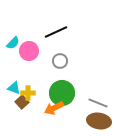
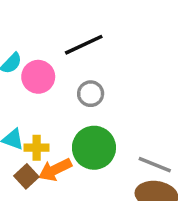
brown square: (22, 102) -> (26, 176), moved
orange arrow: (54, 108) -> (55, 170), moved

